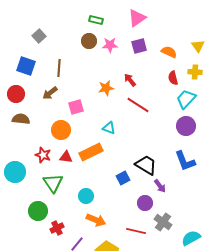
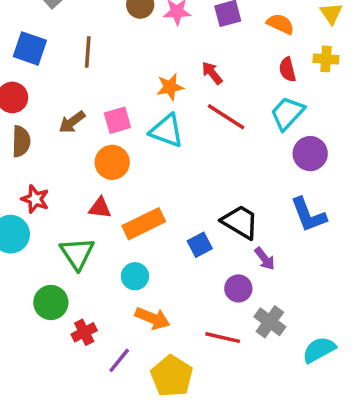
brown arrow: (50, 93) -> (72, 122), moved
cyan trapezoid: (186, 99) -> (287, 113), moved
brown semicircle: (21, 119) -> (21, 141), turned 84
cyan triangle: (109, 128) -> (167, 131), moved, size x1.5
orange circle: (61, 130) -> (112, 162), moved
orange rectangle: (91, 152) -> (144, 224), moved
red star: (43, 155) -> (35, 199), moved

